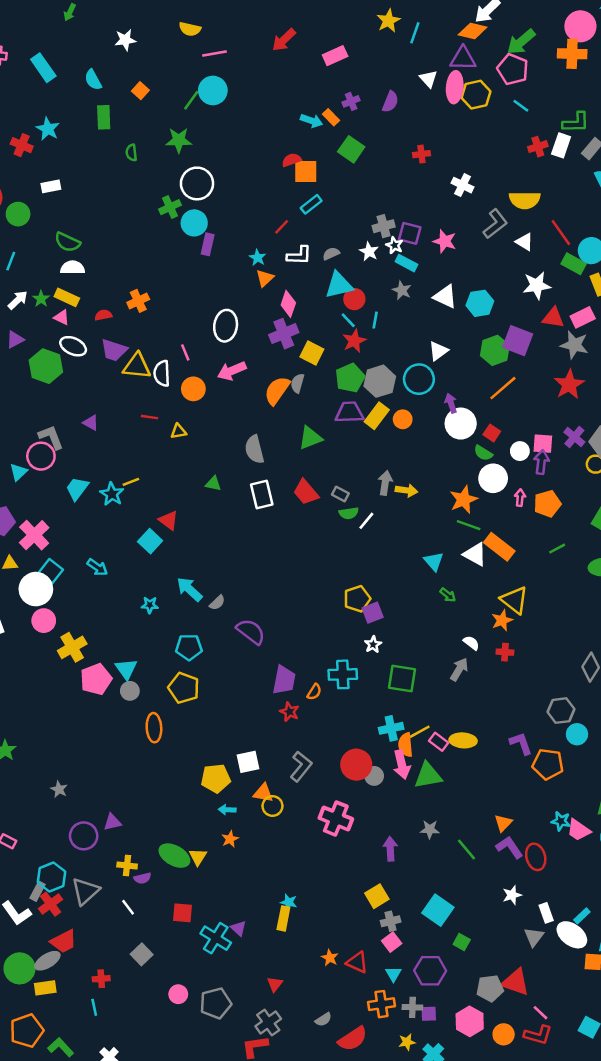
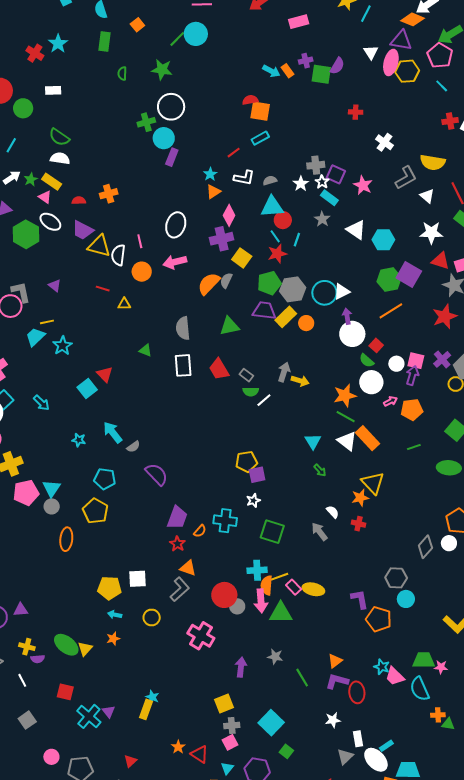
green square: (351, 149) -> (321, 74), moved, turned -35
white triangle: (438, 351) -> (342, 292), moved
yellow line: (131, 482) -> (47, 322), moved
pink arrow: (520, 498) -> (390, 401), turned 48
gray arrow: (459, 669) -> (319, 532), turned -78
orange triangle: (263, 793) -> (188, 568), moved
purple L-shape: (509, 847) -> (337, 681), turned -50

